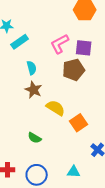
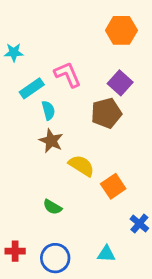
cyan rectangle: (20, 42) -> (32, 88), moved
pink L-shape: (60, 44) -> (68, 75), moved, turned 95
purple square: (84, 48) -> (120, 83), turned 36

